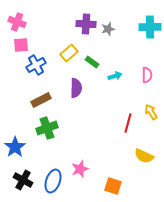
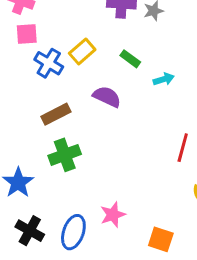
yellow rectangle: (69, 53) -> (82, 52), moved
blue cross: (36, 65) -> (49, 63), turned -30
purple semicircle: (76, 88) -> (107, 97), turned -66

